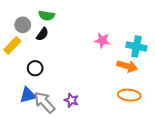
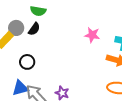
gray circle: (23, 25) -> (16, 28), moved

